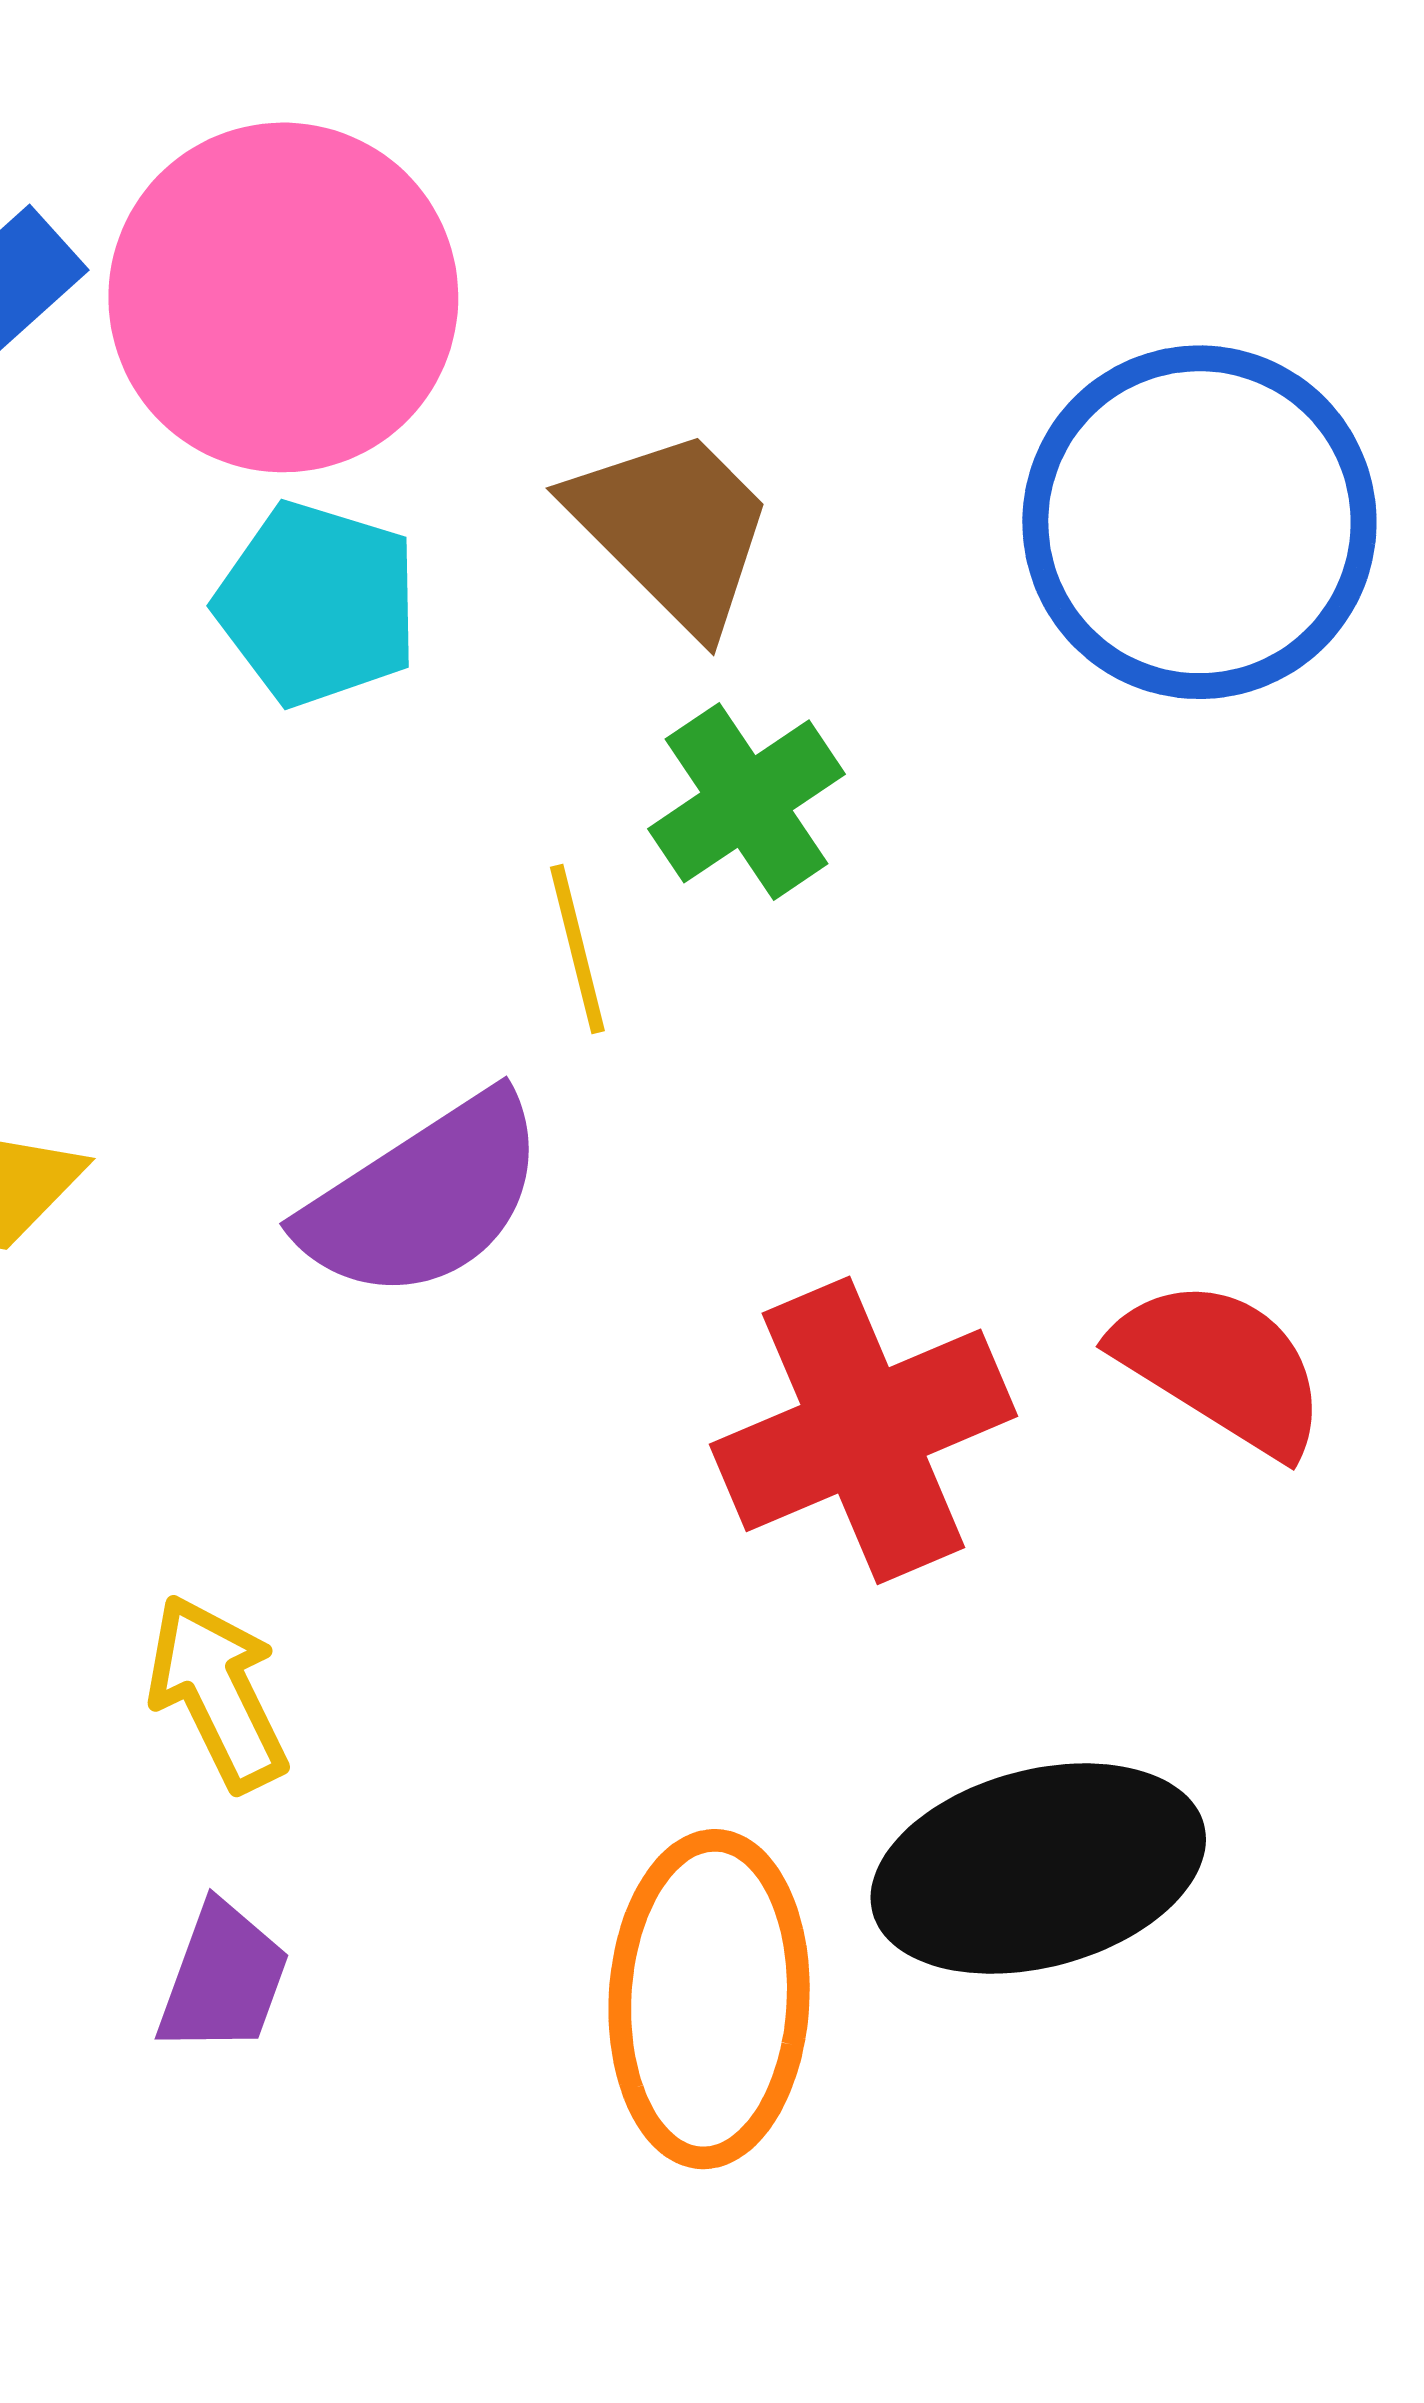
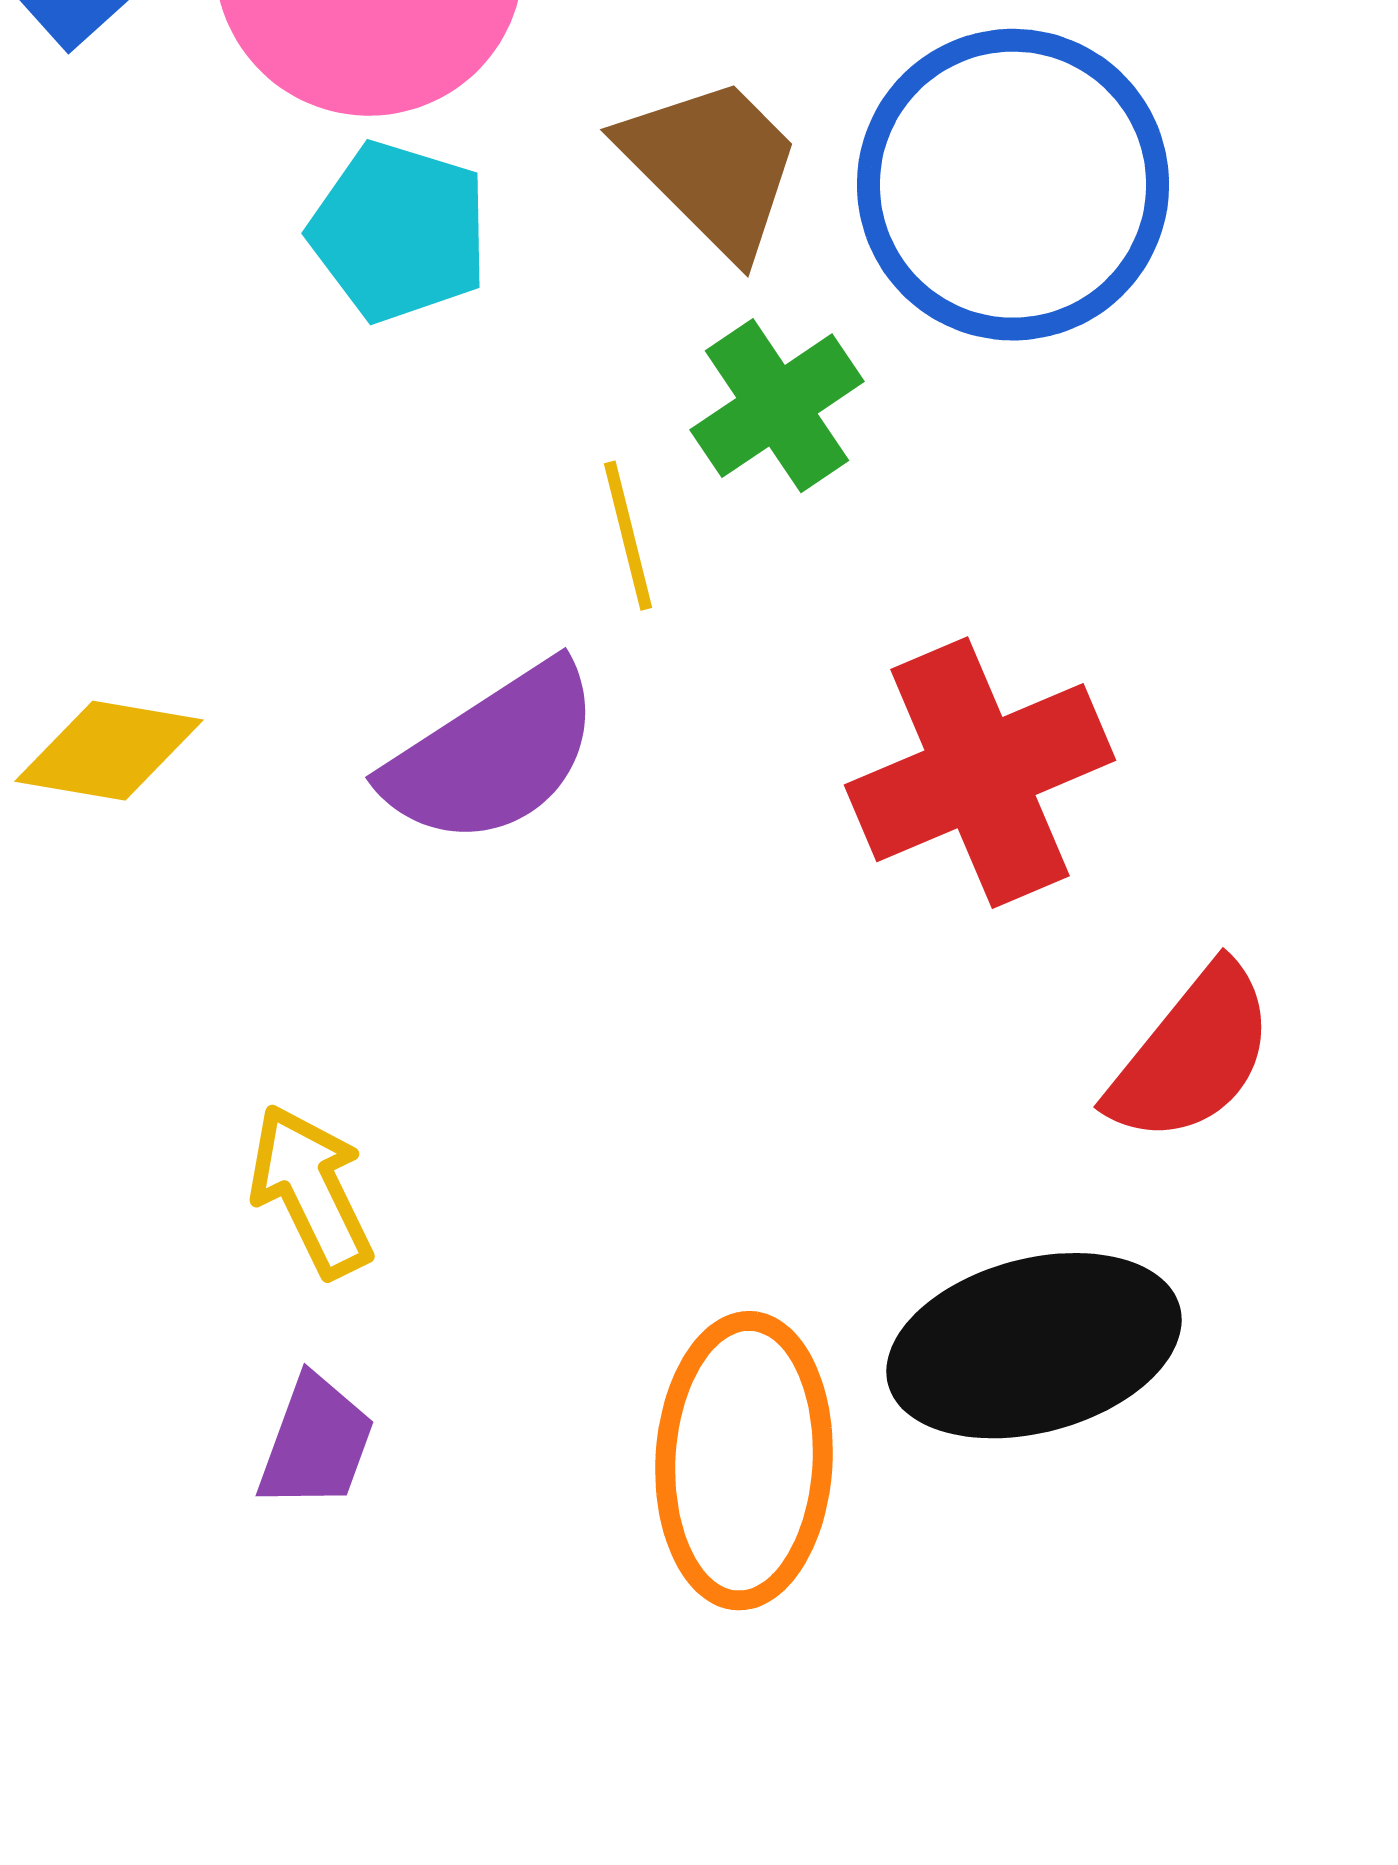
blue circle: (1199, 522) -> (1013, 185), moved
red semicircle: (1221, 1367) -> (1192, 1055), moved, turned 97
red cross: (863, 1430) -> (980, 773), moved

